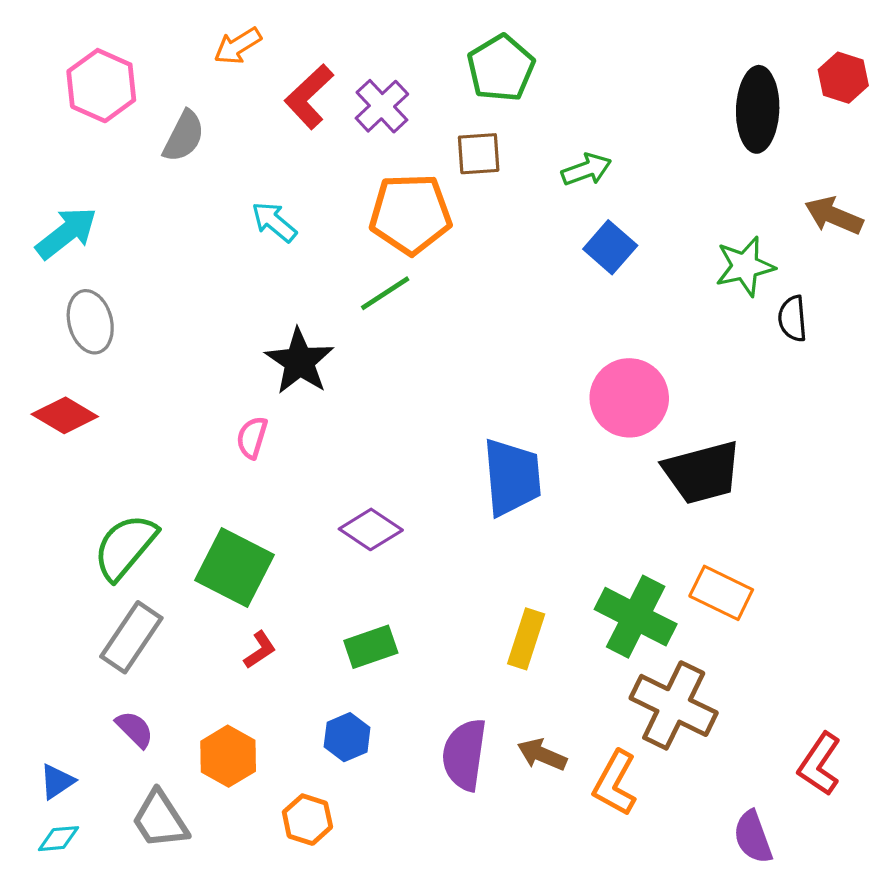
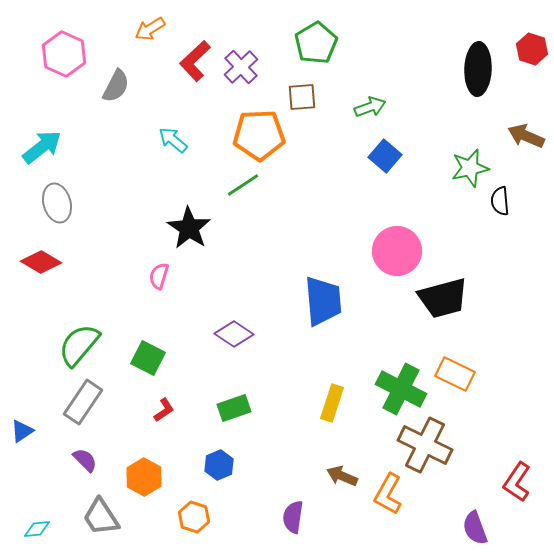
green square: (234, 568) -> (148, 358), size x0.7
purple semicircle: (464, 755) -> (293, 517), moved, size x0.7
blue triangle: (57, 782) -> (22, 431), moved

